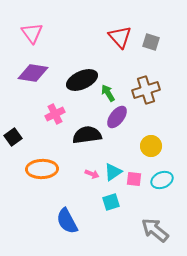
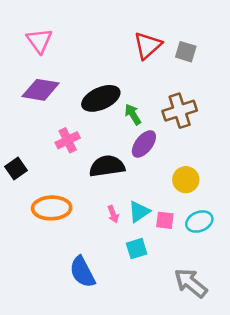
red triangle: (120, 37) -> (148, 45), turned 30
pink arrow: (92, 174) -> (113, 214), turned 48

